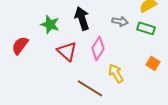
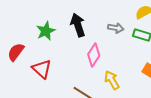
green star: (50, 24) -> (46, 31), turned 30
red triangle: (67, 51) -> (42, 69), moved

